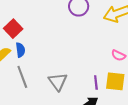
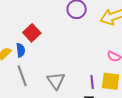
red square: (13, 29) -> (32, 33), moved

